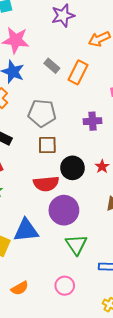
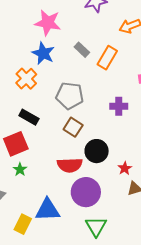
brown square: (47, 145) -> (73, 127), turned 30
red star: (102, 167) -> (125, 168), moved

